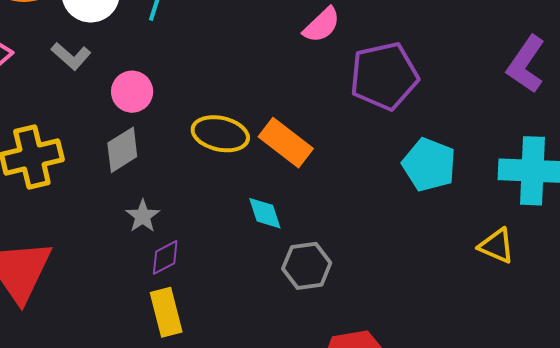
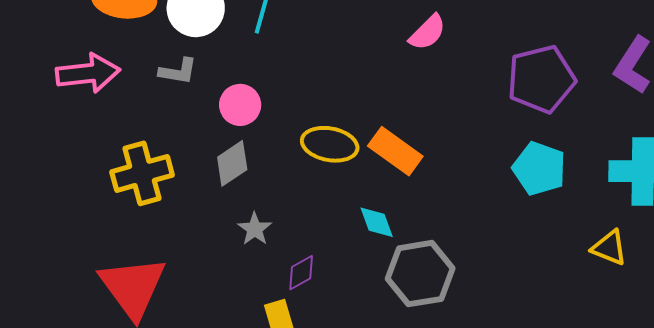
gray L-shape: (71, 56) -> (178, 71), turned -30
purple pentagon: (384, 76) -> (541, 79), moved
purple diamond: (165, 257) -> (301, 273), moved
gray hexagon: (307, 266) -> (420, 274), size x1.4

